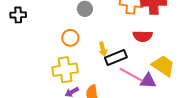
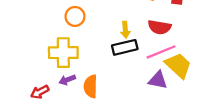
yellow arrow: (103, 49) -> (125, 30), moved
pink line: (131, 75) -> (161, 52), moved, turned -60

